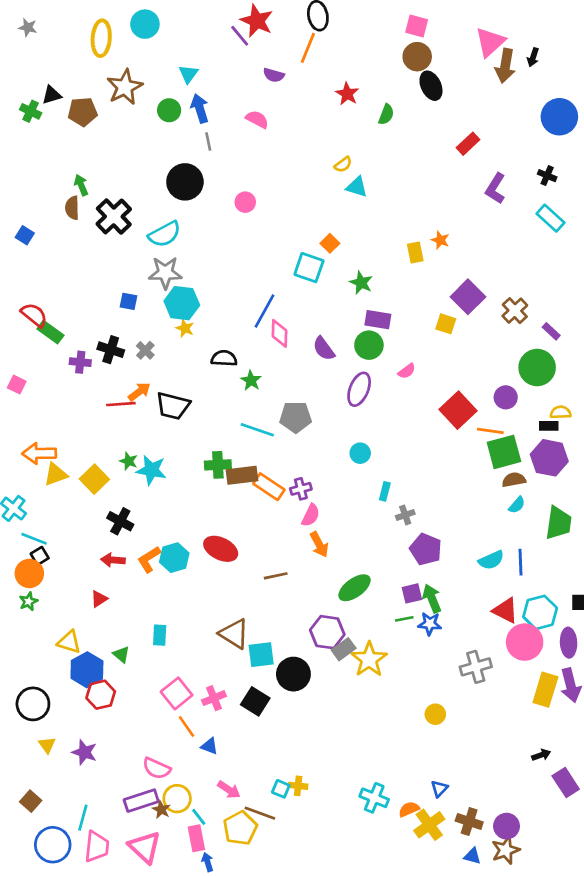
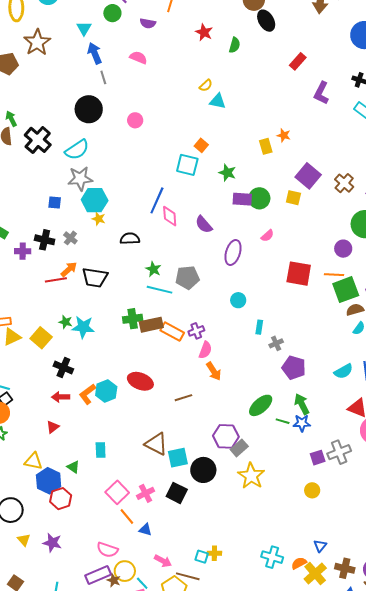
green circle: (169, 110) -> (112, 13), moved
green circle: (369, 345) -> (259, 198), moved
green star: (251, 380) -> (153, 269), moved
red square: (458, 410) -> (299, 274), moved, turned -32
green ellipse: (355, 588) -> (261, 405), moved
purple square: (412, 593) -> (318, 458), moved
green line: (404, 619) -> (283, 421), turned 32
yellow star: (369, 659) -> (251, 476), moved

